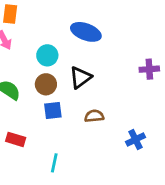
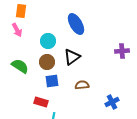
blue ellipse: (86, 32) -> (76, 24), turned 40
red rectangle: (16, 139) -> (41, 102), moved

